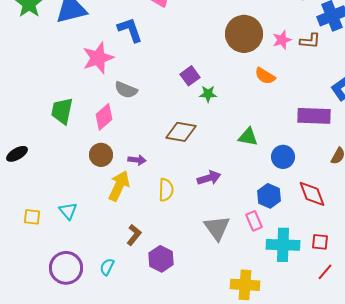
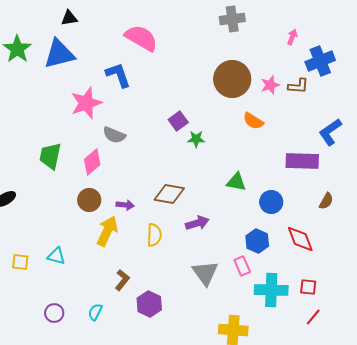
brown diamond: (181, 132) -> (169, 194), moved
cyan triangle: (68, 211) -> (56, 256), turned -36
purple circle: (66, 268) -> (54, 313), size x0.6

